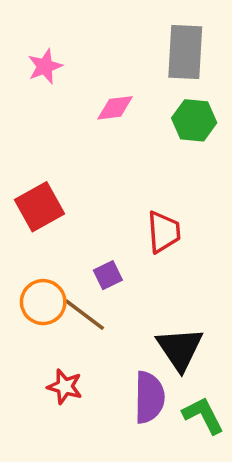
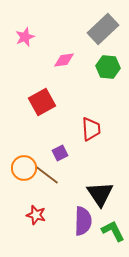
gray rectangle: (185, 52) -> (103, 29), turned 44
red square: (40, 207) -> (42, 102), moved

